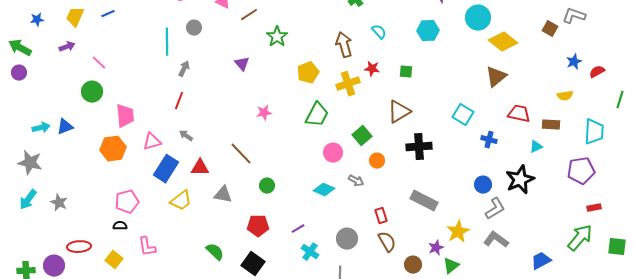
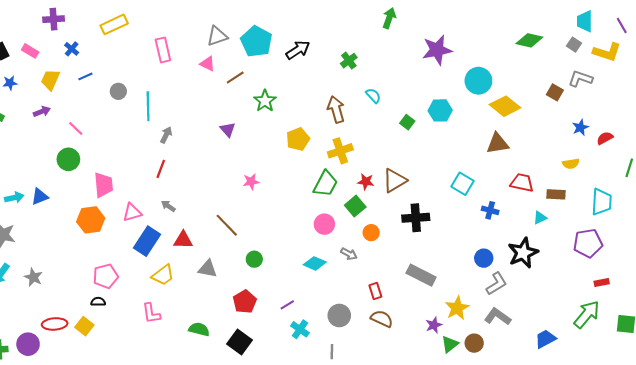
gray circle: (194, 28) -> (118, 91), moved
cyan hexagon: (428, 31) -> (440, 110), moved
red star: (372, 69) -> (366, 182), moved
green square: (406, 72) -> (407, 122), moved, turned 32
brown triangle: (496, 77) -> (498, 143), turned 30
green trapezoid: (317, 115) -> (325, 184), moved
red pentagon: (258, 226) -> (245, 302), turned -30
brown semicircle: (387, 242) -> (382, 319), turned -35
pink L-shape: (147, 247) -> (151, 313), moved
green semicircle: (215, 252) -> (199, 329), turned -30
yellow square: (114, 260) -> (84, 326), moved
brown circle: (413, 265) -> (474, 343), moved

